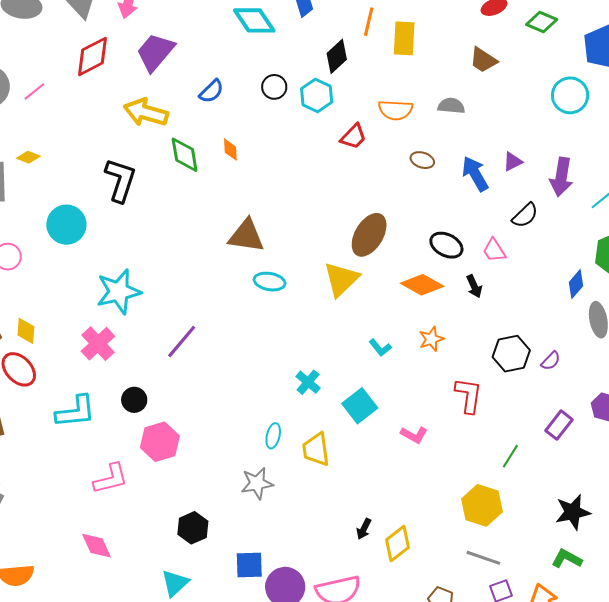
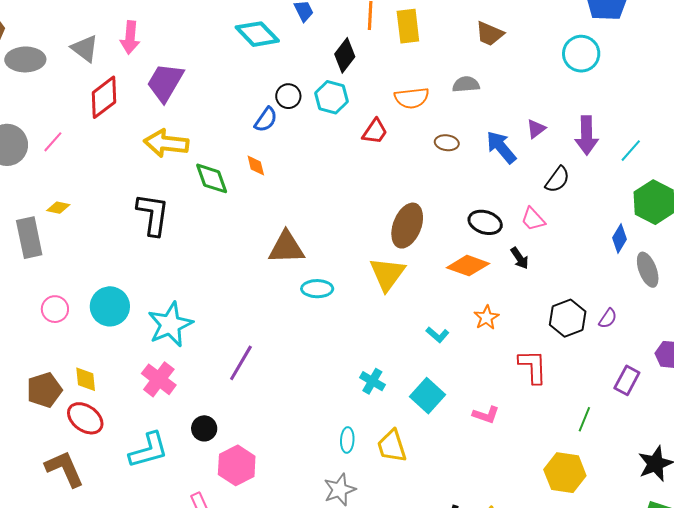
blue semicircle: (211, 91) -> (266, 120), moved
cyan circle: (66, 225) -> (110, 306), moved

